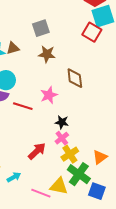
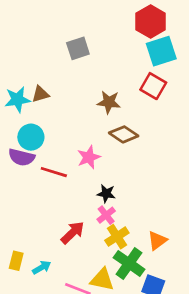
gray square: (41, 28) -> (78, 48), moved
red square: (92, 32) -> (153, 86), moved
brown star: (47, 54) -> (109, 102), moved
brown diamond: (75, 78) -> (124, 134), turned -50

